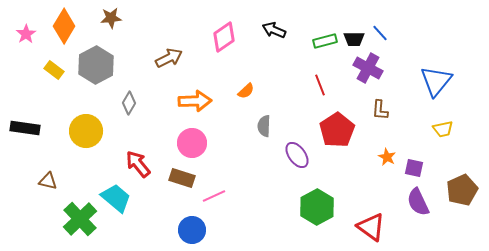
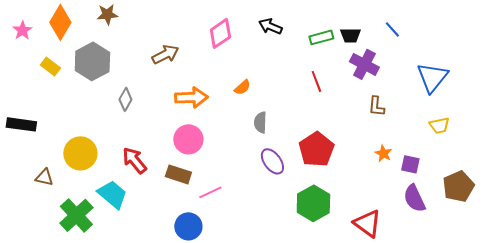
blue line: (380, 33) -> (392, 29), moved
red pentagon: (337, 130) -> (316, 149), moved
yellow circle: (86, 131) -> (80, 153), moved
purple ellipse: (297, 155) -> (272, 161), moved

